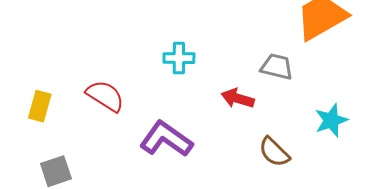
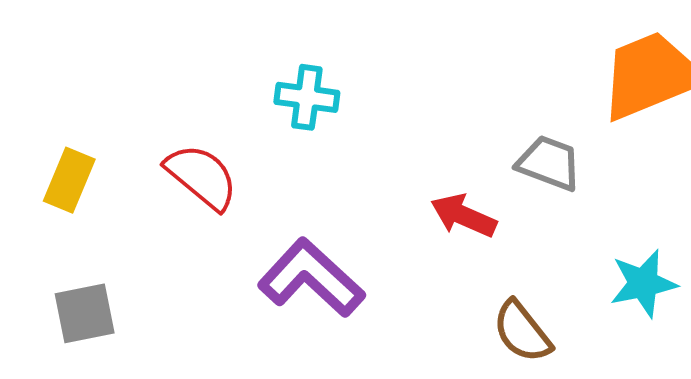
cyan cross: (179, 58) -> (307, 97), moved

